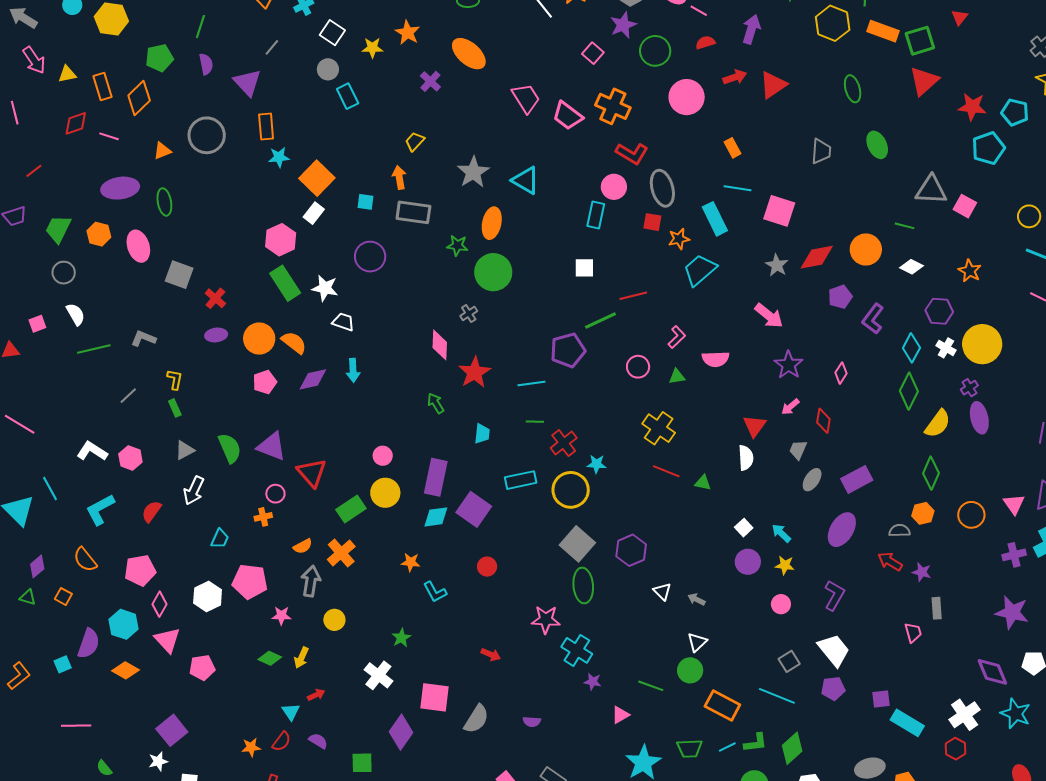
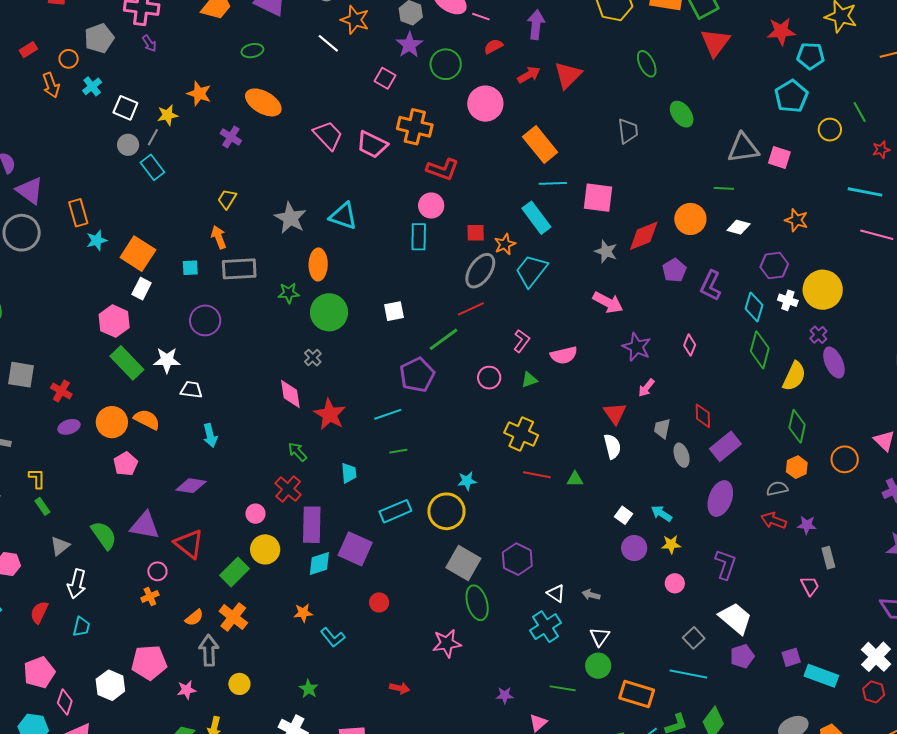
gray line: (272, 47) -> (153, 137), moved
purple triangle: (247, 83) -> (30, 191), moved
red star: (972, 107) -> (781, 31), moved
orange rectangle: (732, 148) -> (540, 145), size x1.8
gray ellipse: (662, 188) -> (480, 271), moved, turned 60
yellow circle: (1029, 216) -> (830, 130), moved
white square: (584, 268) -> (394, 311), moved
purple diamond: (313, 379) -> (191, 486), moved, turned 32
red diamond: (823, 421) -> (703, 416), moved
red cross: (564, 443) -> (288, 489), moved
gray ellipse: (812, 480) -> (682, 455), turned -40
cyan trapezoid: (220, 539) -> (81, 627), moved
cyan cross: (577, 650) -> (546, 627), moved, turned 36

